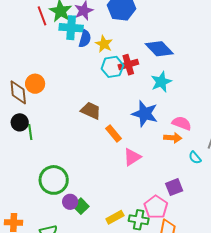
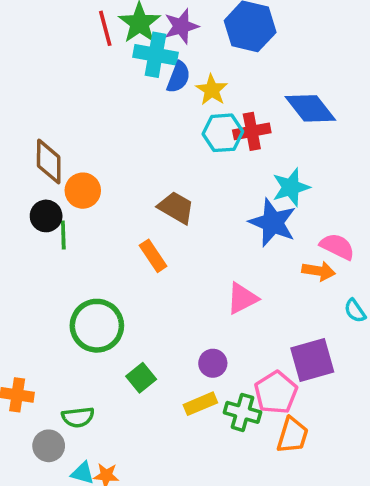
cyan star: (161, 82) -> (291, 187), moved
orange circle: (35, 84) -> (83, 191), moved
orange rectangle: (113, 134) -> (153, 256), moved
purple square: (174, 187) -> (312, 360), size x1.4
purple circle: (70, 202) -> (213, 363), moved

